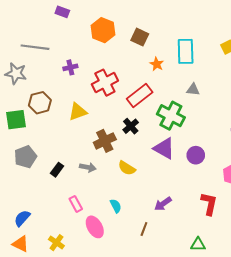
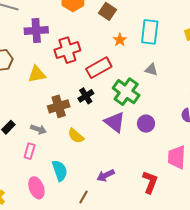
purple cross: (70, 67) -> (36, 30), size x1.6
purple circle: (196, 155) -> (146, 124), moved
pink rectangle: (76, 204) -> (30, 151), moved, turned 35
cyan semicircle: (116, 206) -> (60, 171), size x1.5

